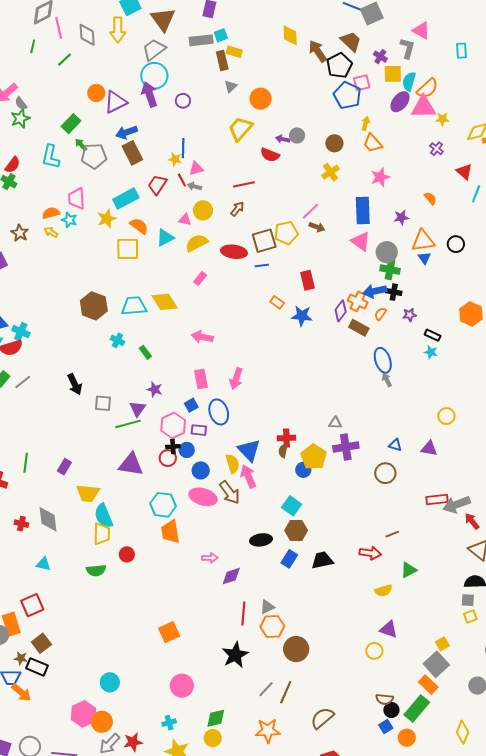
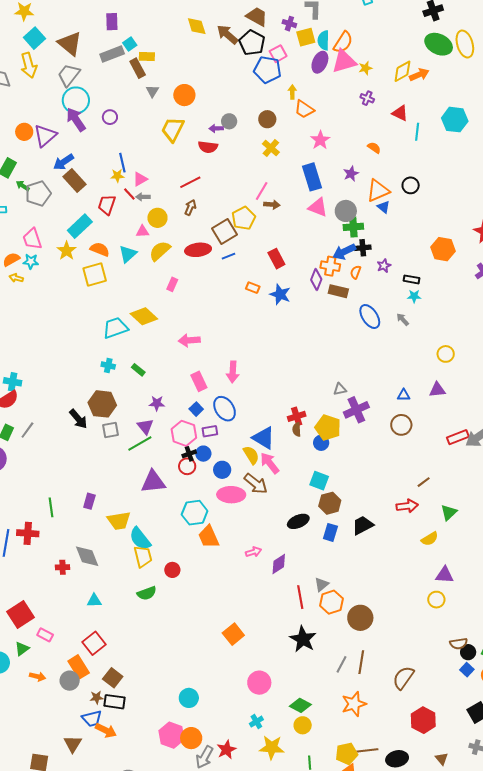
brown hexagon: (94, 306) -> (102, 404), moved
blue star: (302, 316) -> (280, 294), turned 30
gray arrow: (387, 380) -> (403, 319), moved
green diamond: (216, 718) -> (300, 705), turned 55

